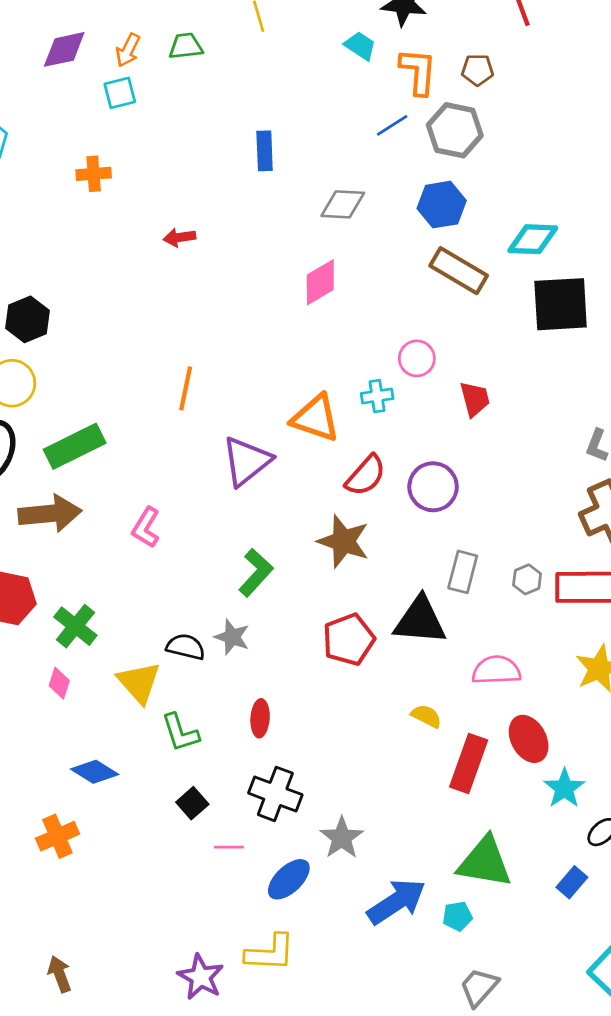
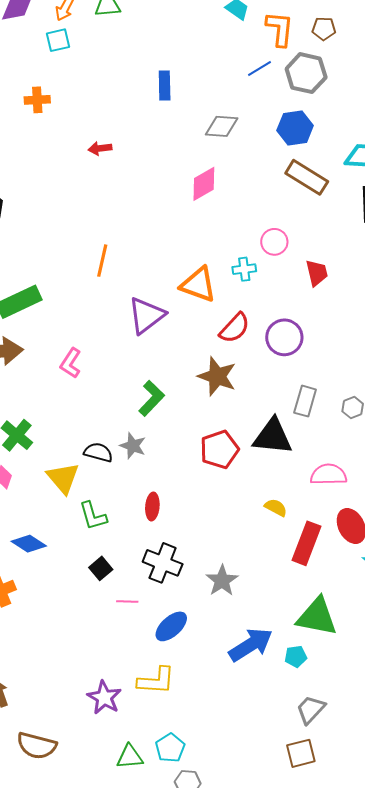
gray star: (342, 838) -> (222, 581), moved

